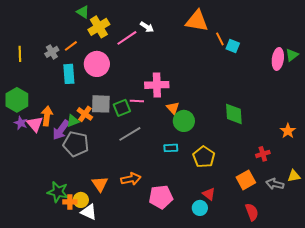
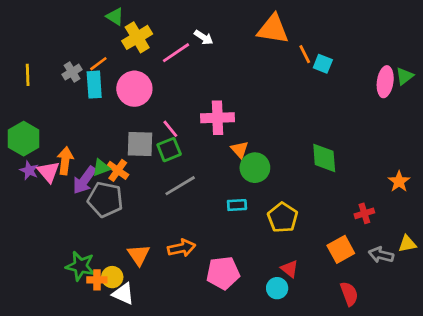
cyan rectangle: (69, 74) -> (94, 85), moved
pink line: (137, 101) -> (170, 129), moved, turned 48
orange cross: (85, 114) -> (118, 170), moved

